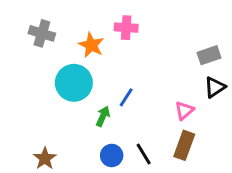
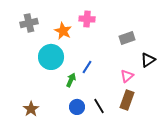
gray cross: (42, 33) -> (29, 23), turned -30
gray rectangle: (209, 55) -> (127, 38), moved

